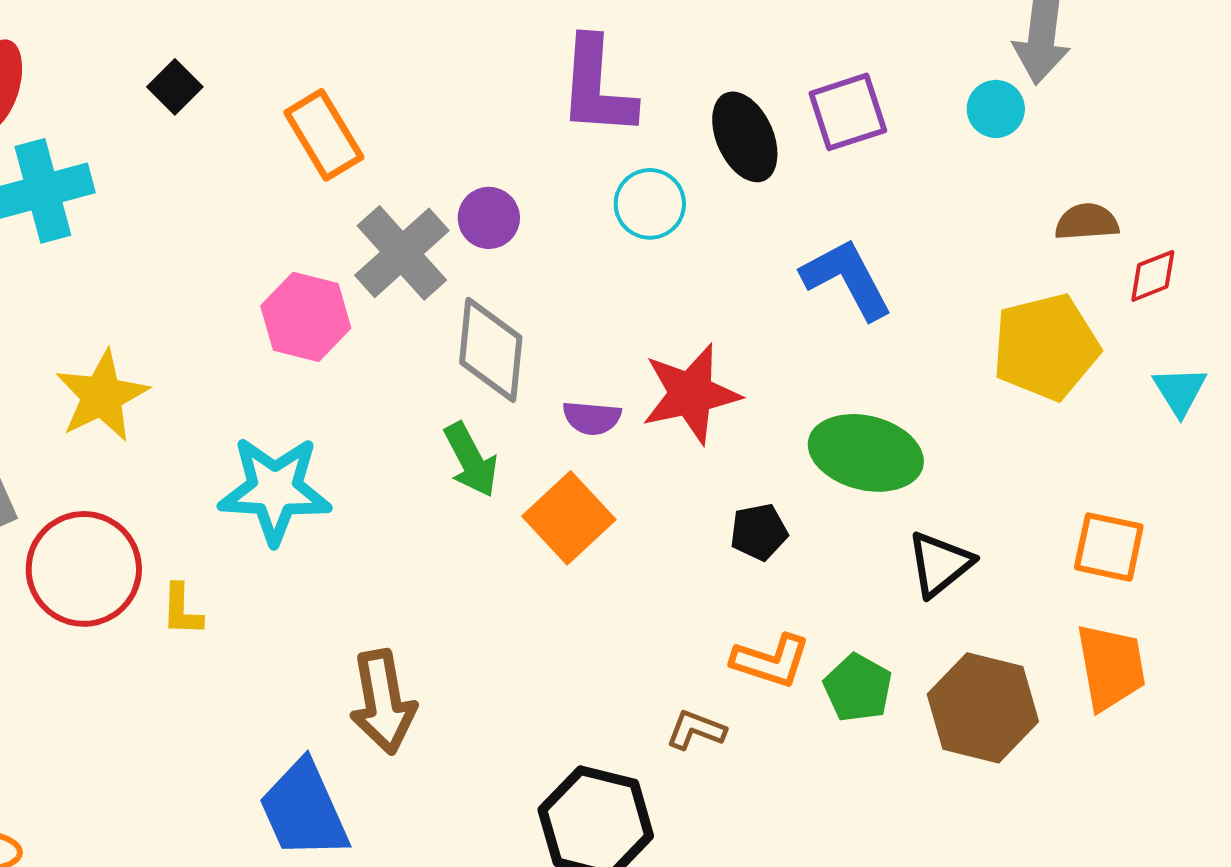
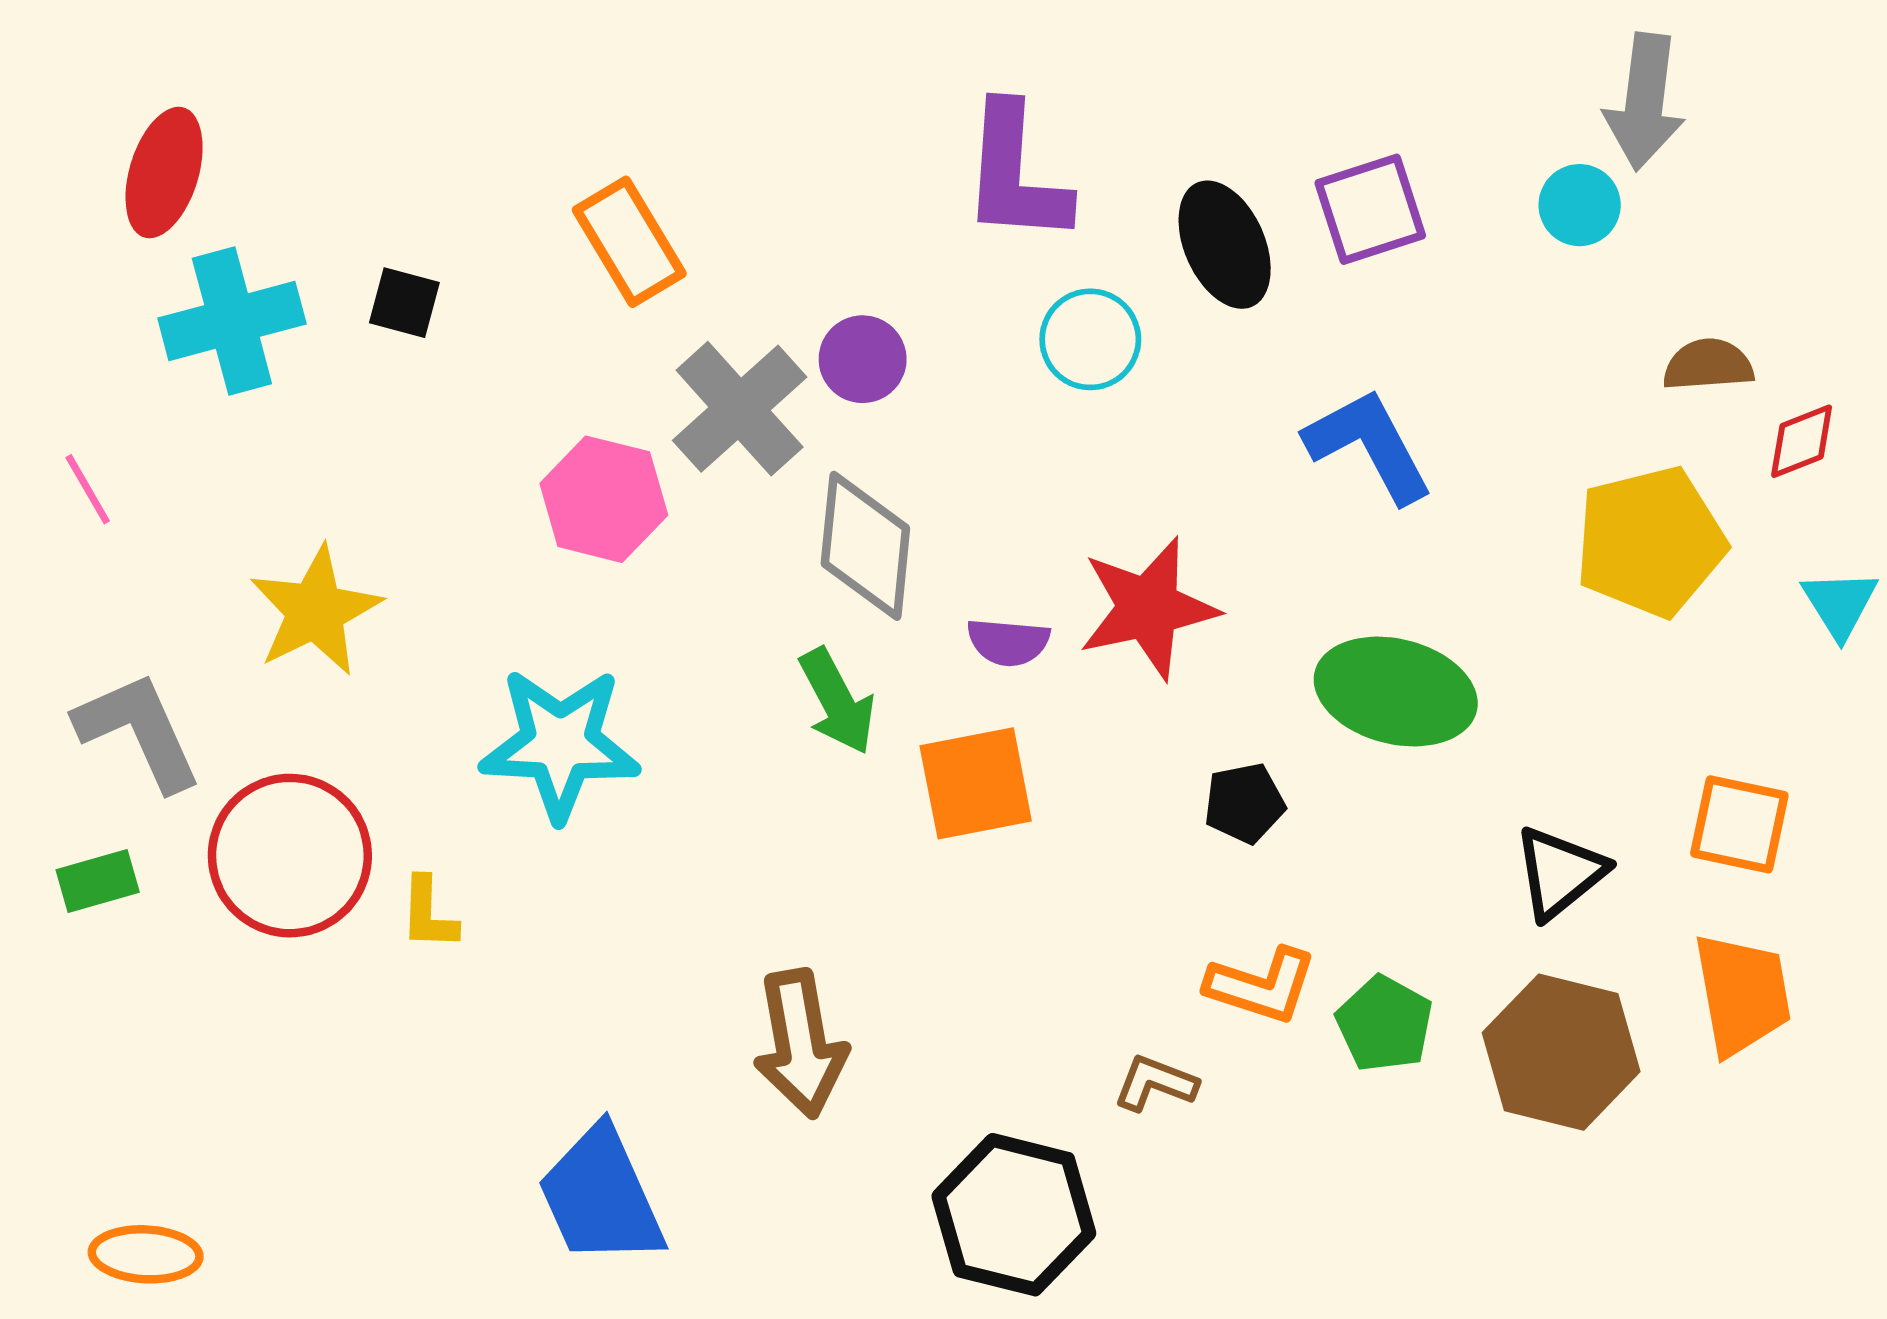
black square: (175, 87) -> (404, 303), moved, turned -30
orange square: (569, 518) -> (976, 783), turned 32
black triangle: (940, 564) -> (1560, 873), moved
brown arrow: (383, 702) -> (800, 1044), moved

